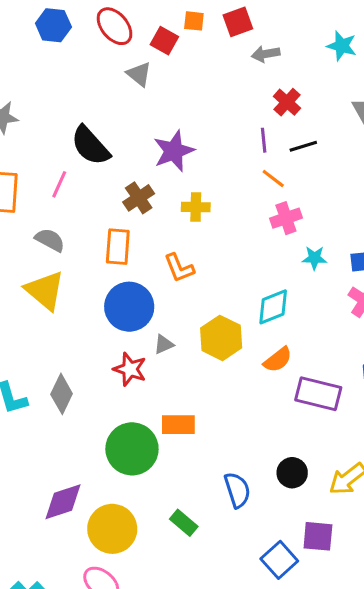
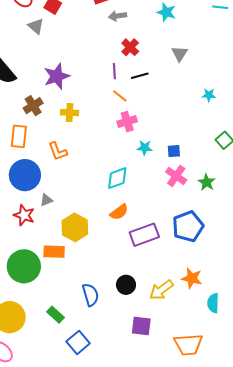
yellow hexagon: (221, 338) -> (75, 227), moved
purple rectangle: (318, 394) -> (144, 235), turned -36
blue square: (279, 560) -> (78, 342), moved

